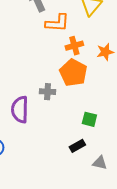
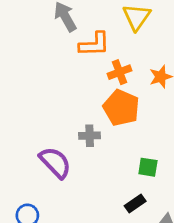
purple semicircle: (20, 110) -> (55, 162), turned 140

